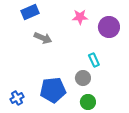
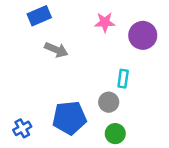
cyan rectangle: (94, 60) -> (123, 79), turned 32

